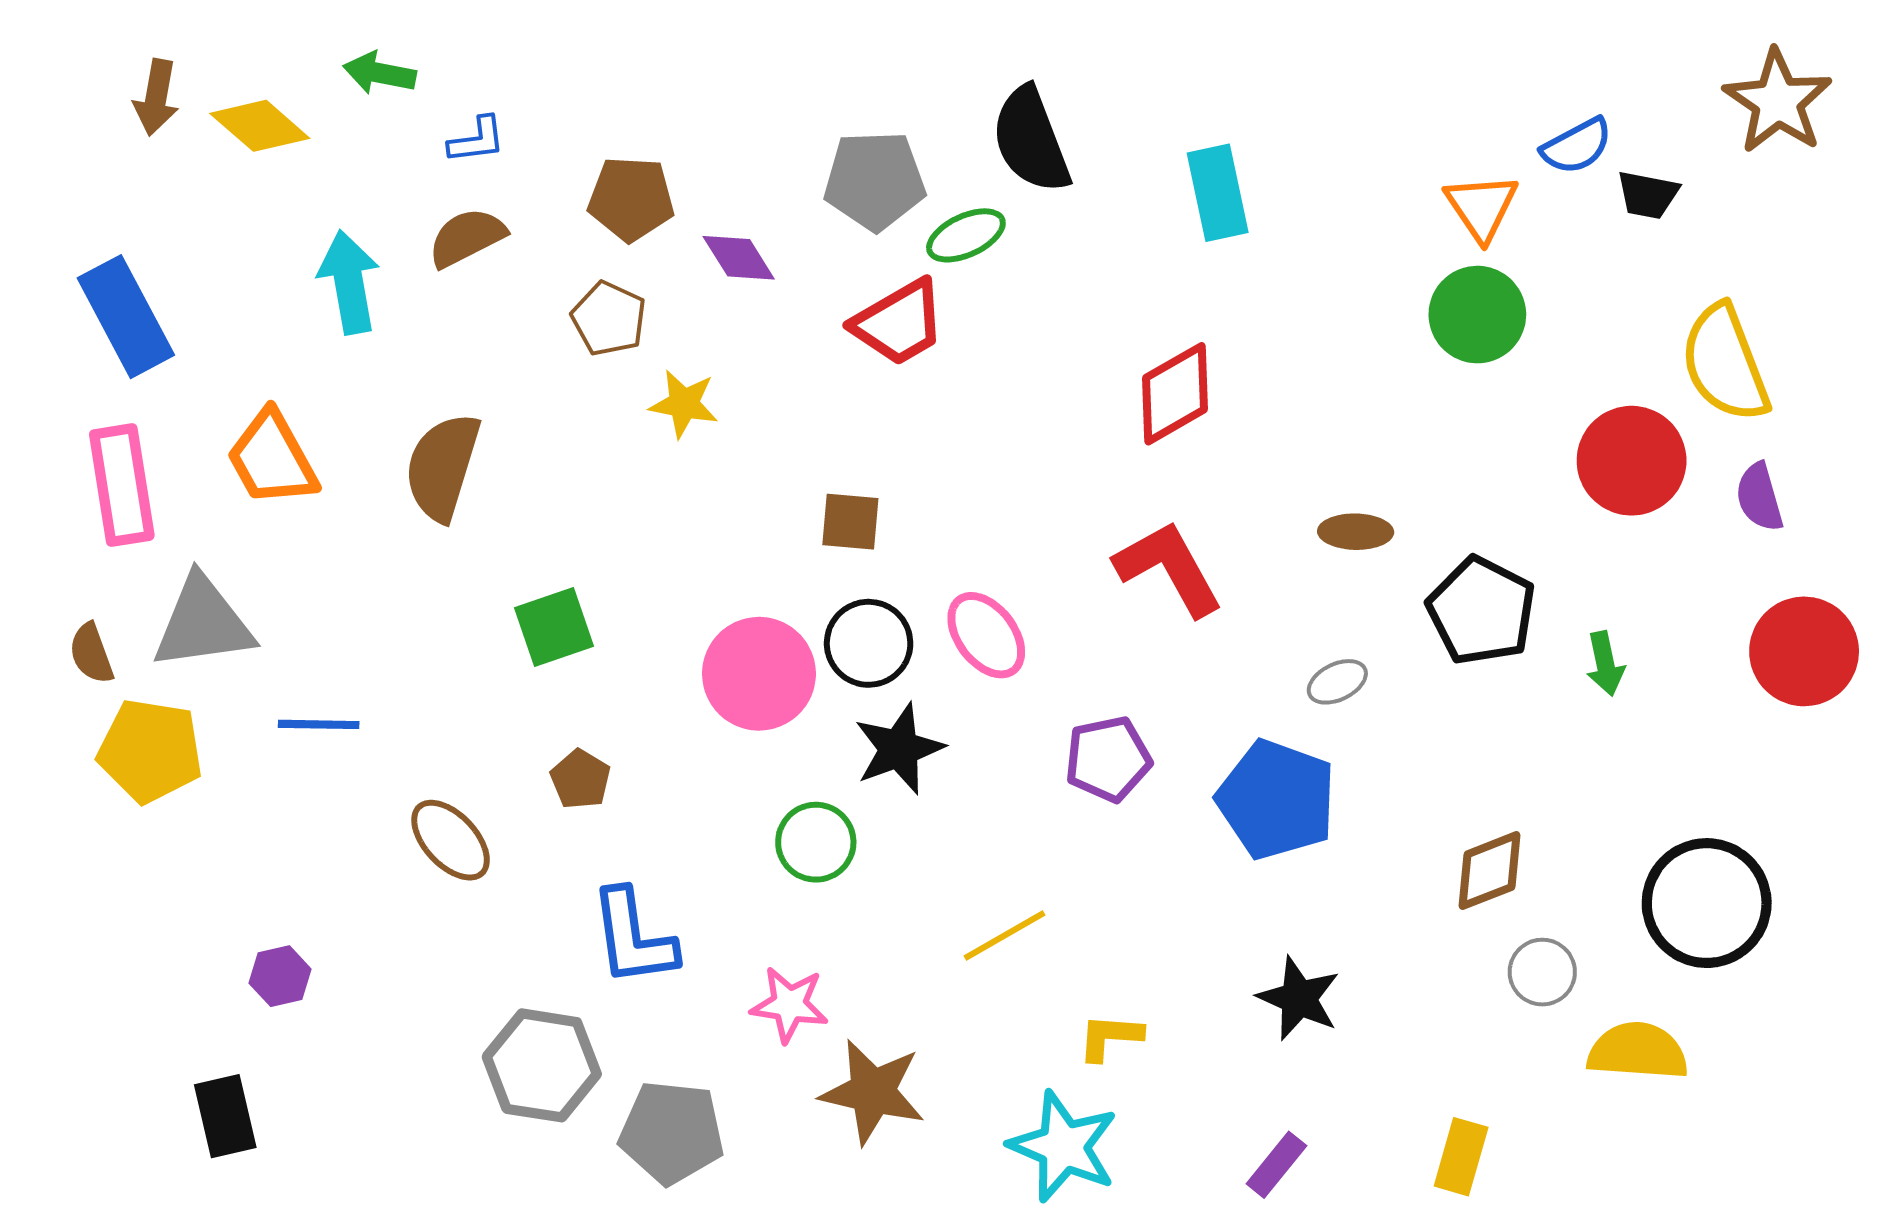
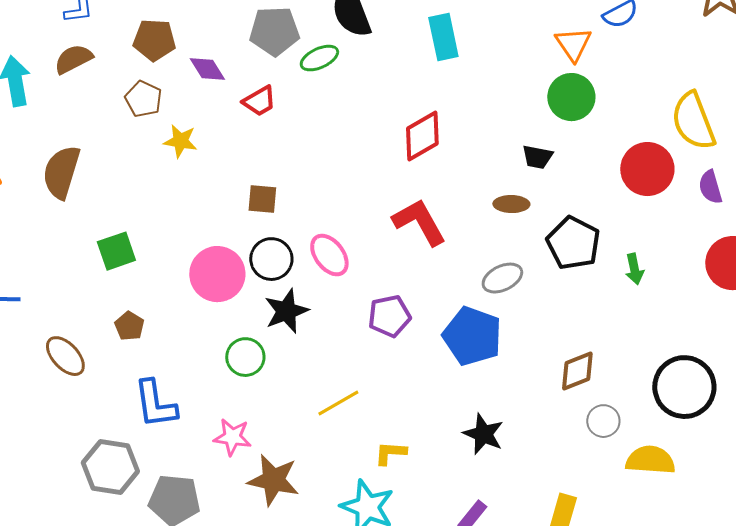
black trapezoid: (1648, 195) -> (537, 157), moved
red trapezoid: (899, 323) -> (259, 101), moved, size x0.7
gray ellipse: (1337, 682) -> (502, 278), size x1.4

